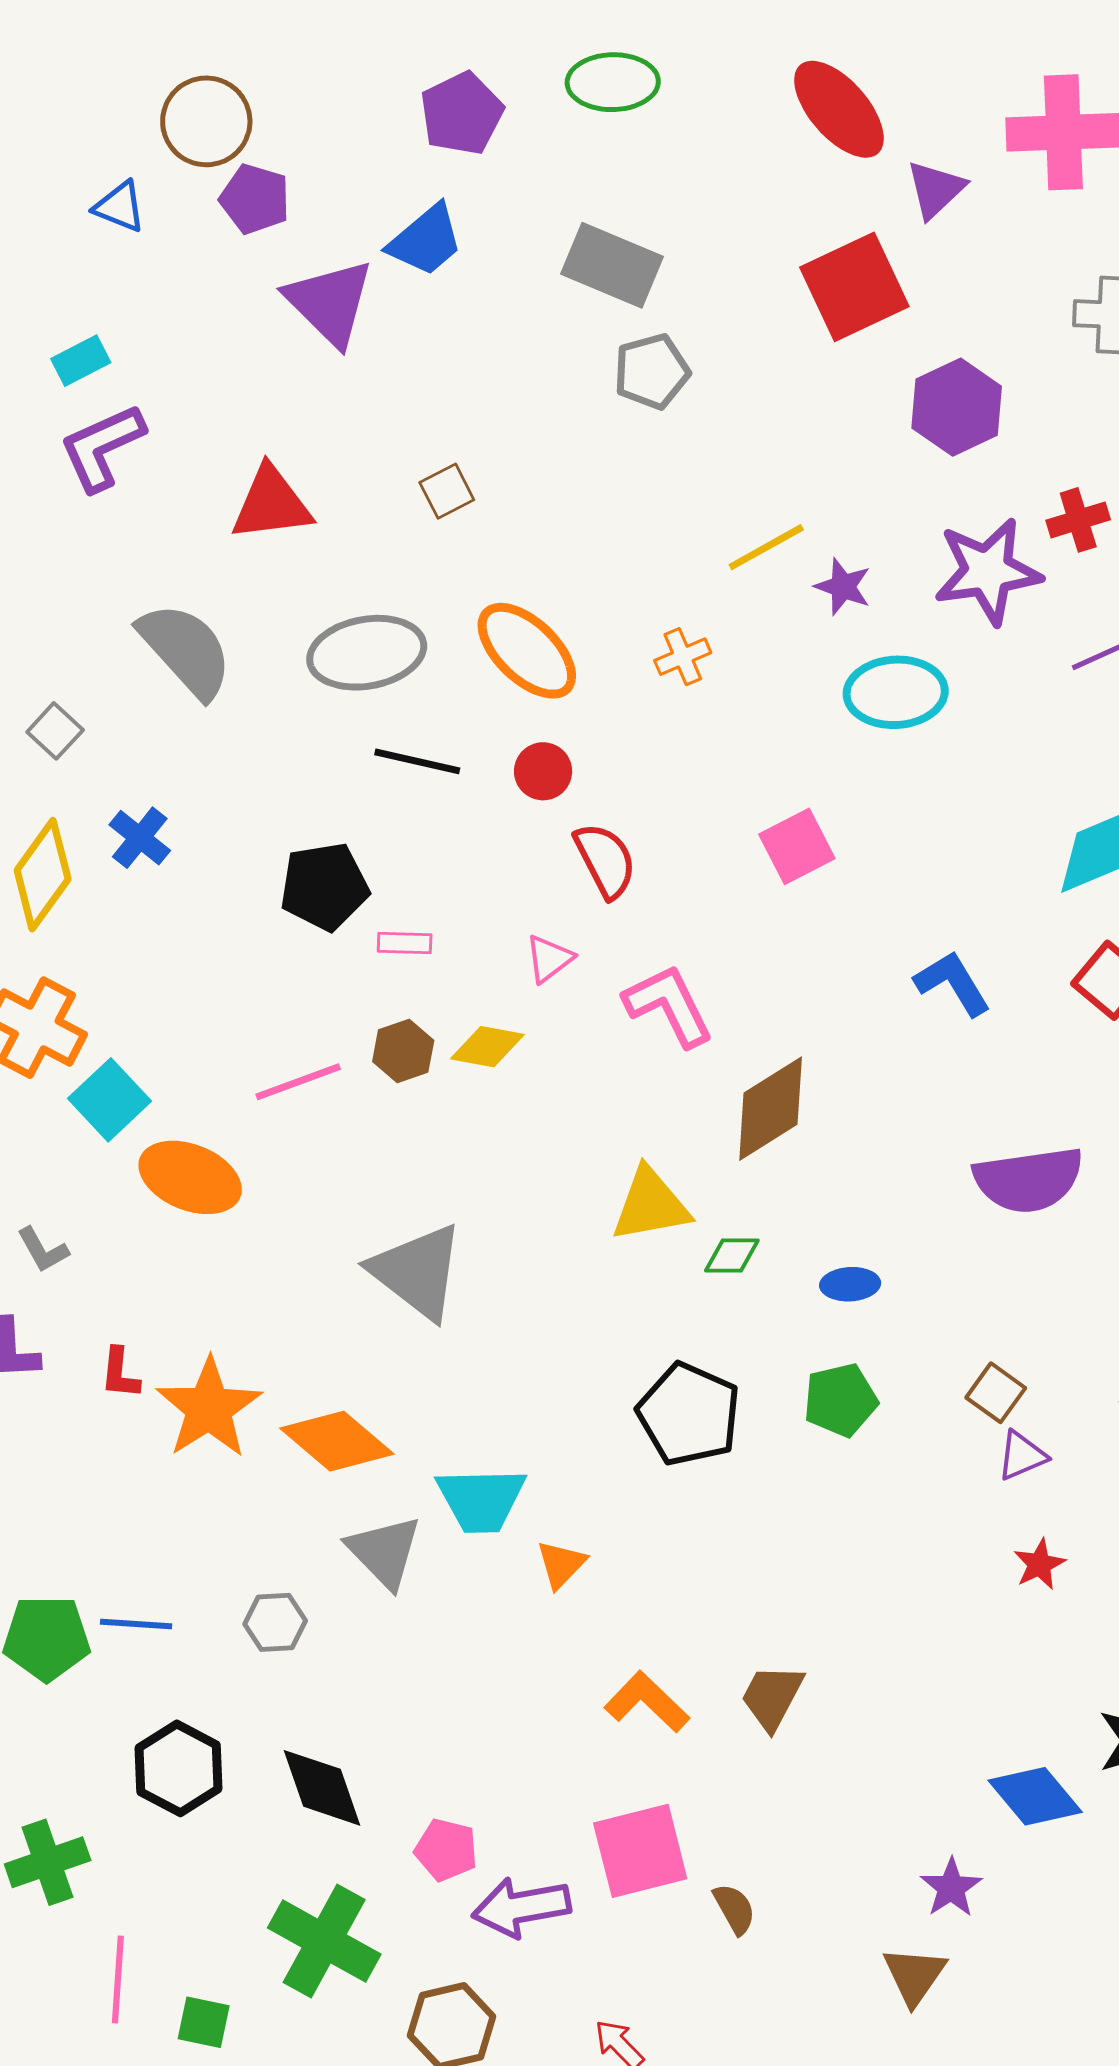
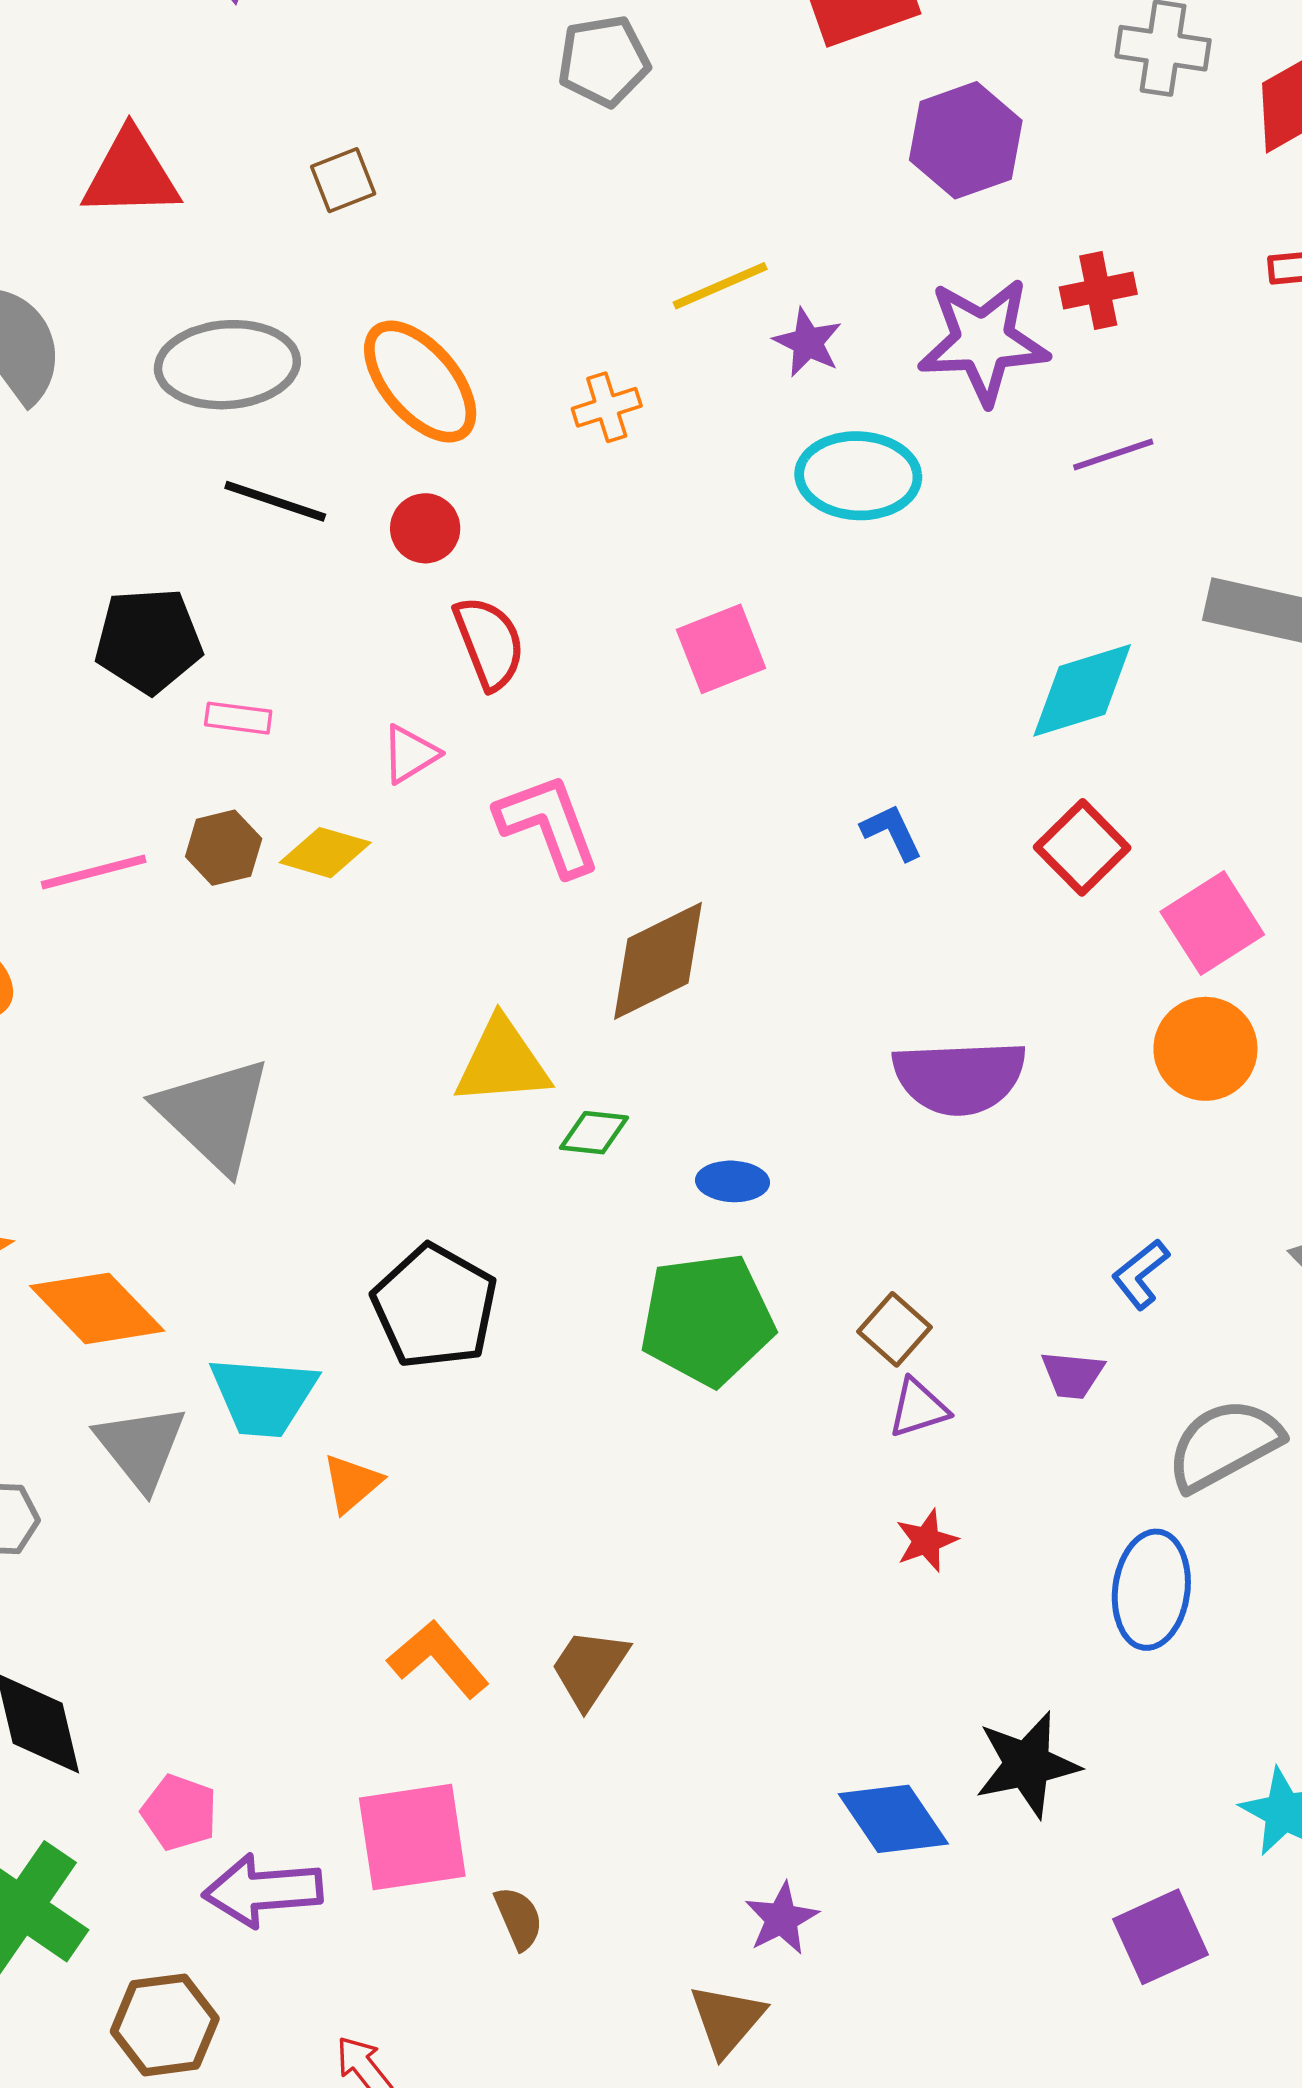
blue L-shape: (953, 983) -> (892, 832), size x0.7
green pentagon: (840, 1400) -> (707, 1319), size x1.5
black pentagon: (689, 1414) -> (435, 1307), moved

